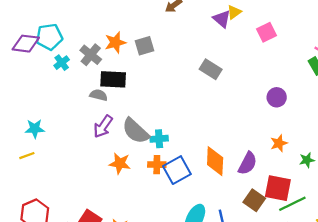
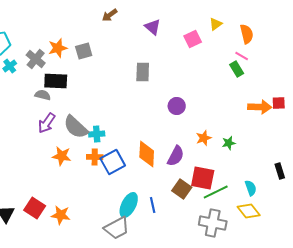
yellow triangle: (234, 12) -> (216, 24), moved
gray rectangle: (211, 69) -> (143, 72), turned 60
purple circle: (277, 97) -> (177, 106), moved
green star: (307, 160) -> (229, 143), moved

